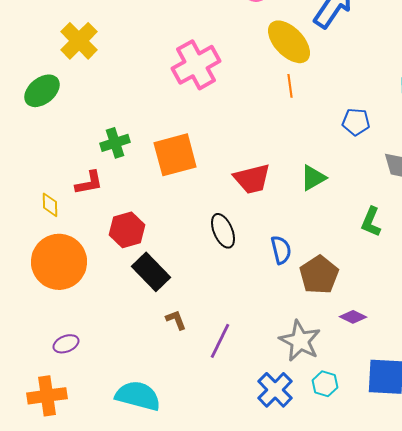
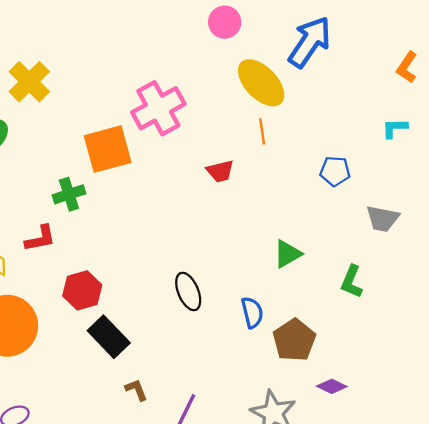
orange square: (175, 155) -> (108, 149), moved
green triangle: (313, 178) -> (288, 254), moved
red trapezoid: (252, 179) -> (220, 171), moved, size x0.7

